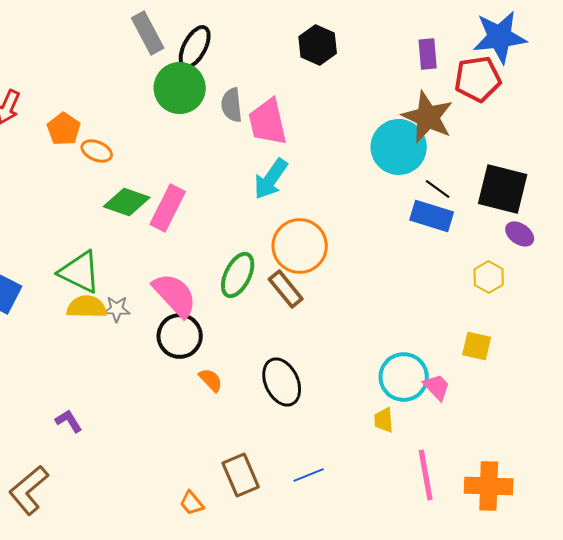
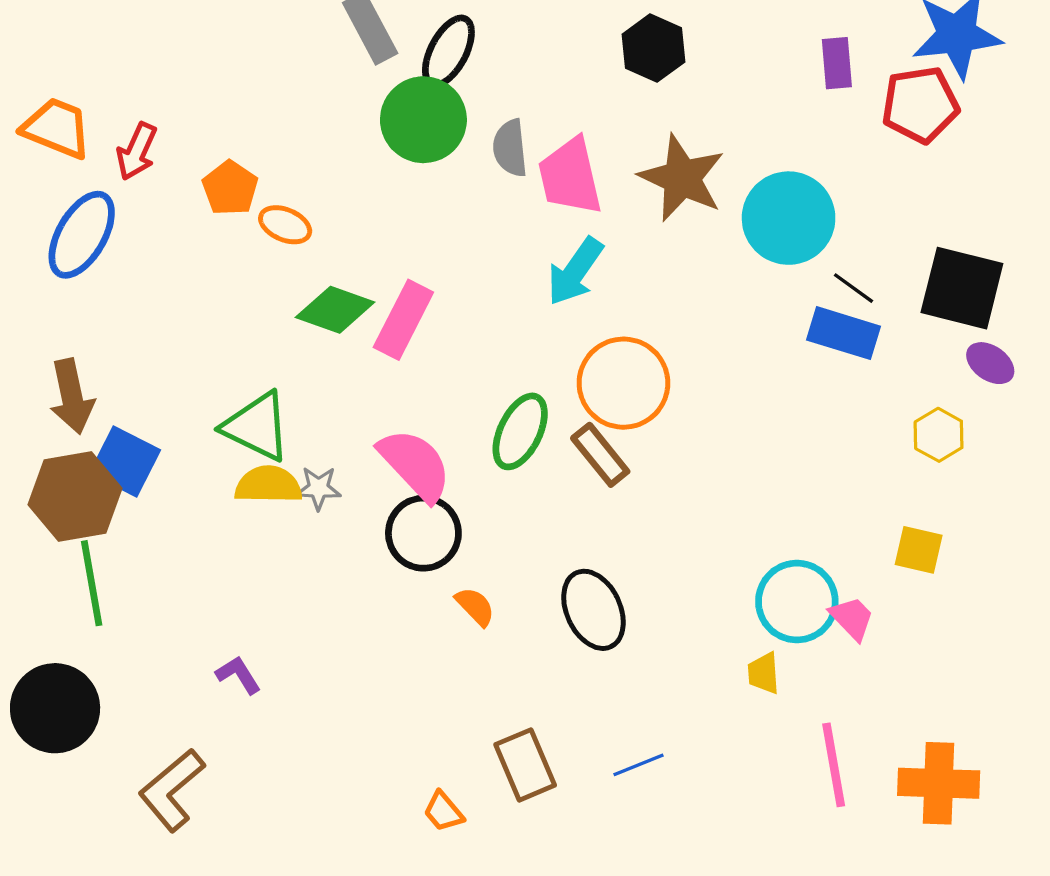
brown star: (428, 117) -> (682, 178), moved

